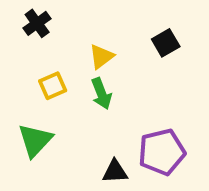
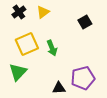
yellow triangle: (101, 57) -> (43, 12), moved
yellow square: (53, 86) -> (27, 44), size x1.6

